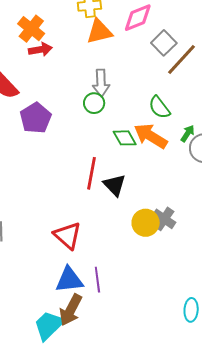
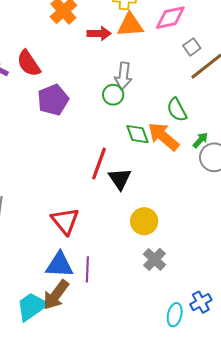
gray square: (164, 43) -> (192, 47), size x0.7
red arrow: (40, 50) -> (99, 33), moved
gray cross: (164, 219) -> (155, 259), moved

